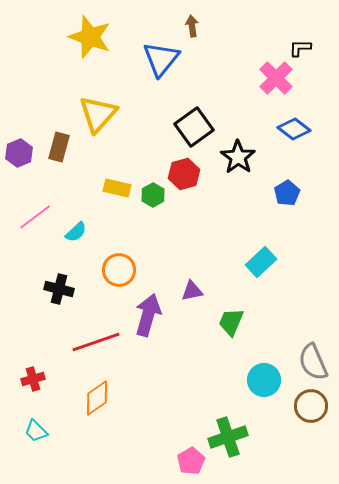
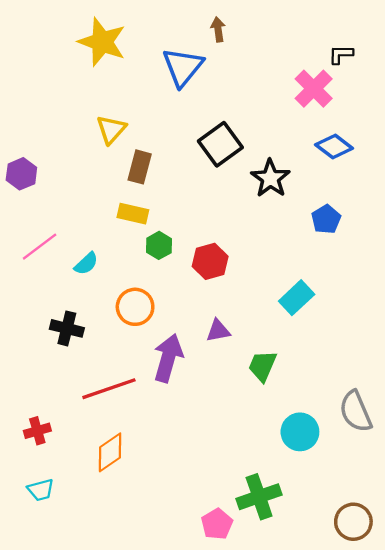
yellow triangle: (98, 114) -> (111, 129), size x0.7
brown rectangle: (59, 147) -> (140, 167), moved
red hexagon: (184, 174) -> (210, 261), moved
green hexagon: (153, 195) -> (159, 245), moved
brown circle: (311, 406) -> (353, 522), moved
cyan trapezoid: (36, 431) -> (41, 490), turned -60

